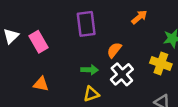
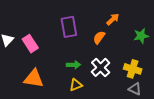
orange semicircle: (114, 50) -> (99, 37), moved
yellow cross: (161, 63) -> (133, 69), moved
orange triangle: (41, 84) -> (34, 78), size x1.5

